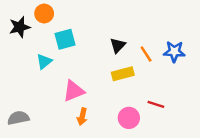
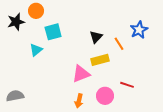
blue star: (174, 52) -> (139, 30), moved, turned -30
pink triangle: (74, 91) -> (81, 74), moved
orange arrow: (82, 117) -> (79, 101), moved

